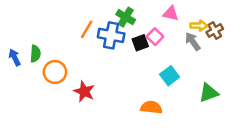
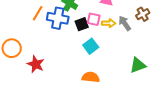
yellow arrow: (199, 26) -> (109, 23), moved
pink square: (155, 37) -> (94, 19), turned -32
cyan square: (170, 76) -> (91, 46), moved

